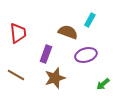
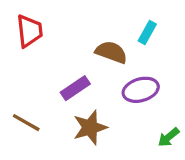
red trapezoid: (18, 33) -> (29, 31), moved
purple rectangle: (46, 54) -> (75, 88), turned 36

